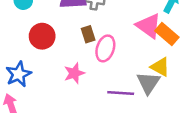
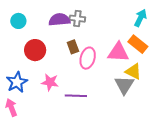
pink triangle: (149, 26) -> (118, 52), moved, turned -30
pink star: (74, 73) -> (50, 82), moved, turned 30
purple line: (121, 93) -> (76, 96), moved

